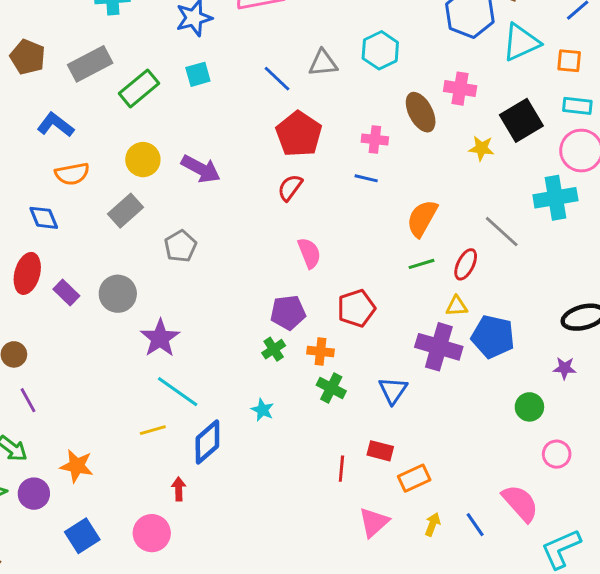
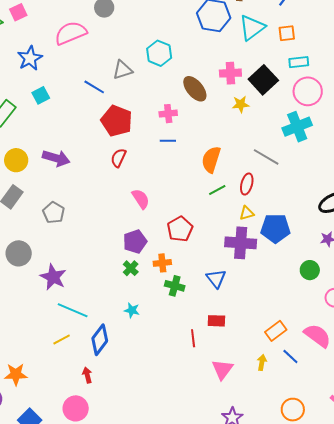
pink cross: (460, 89) -> (230, 73), moved
orange rectangle: (414, 478) -> (276, 331), moved

